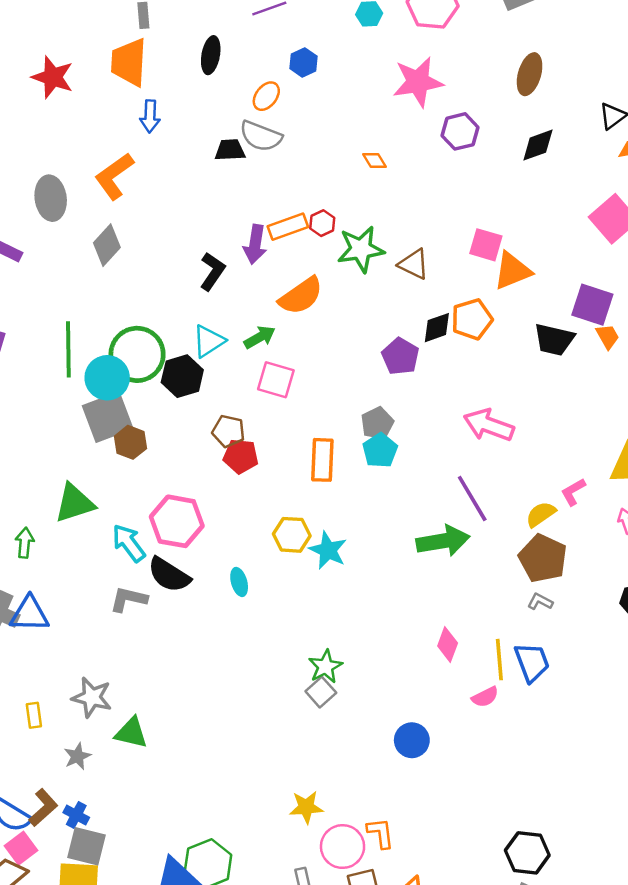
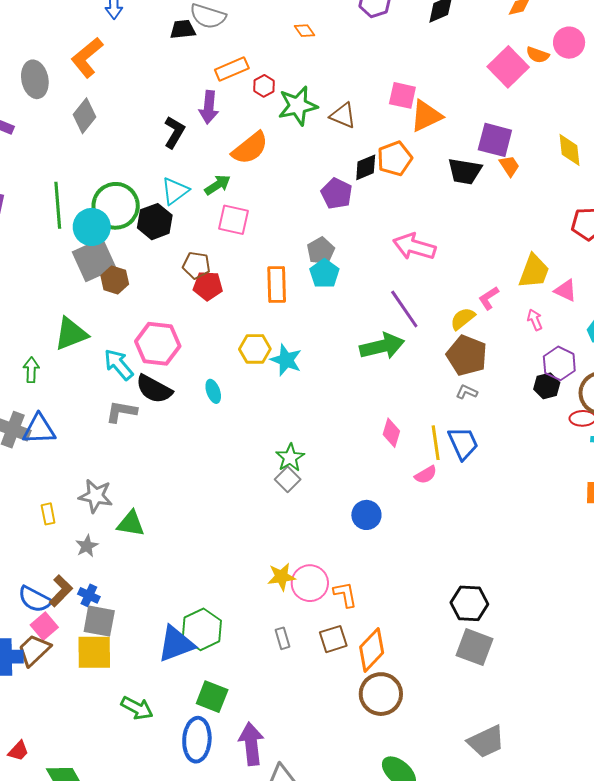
orange rectangle: (288, 227) -> (232, 69), moved
pink circle: (343, 847) -> (310, 583), moved

